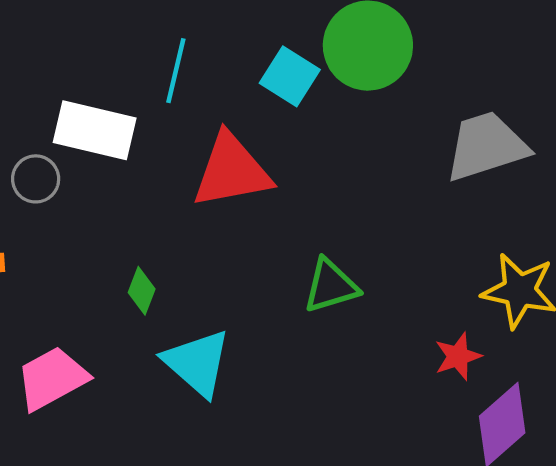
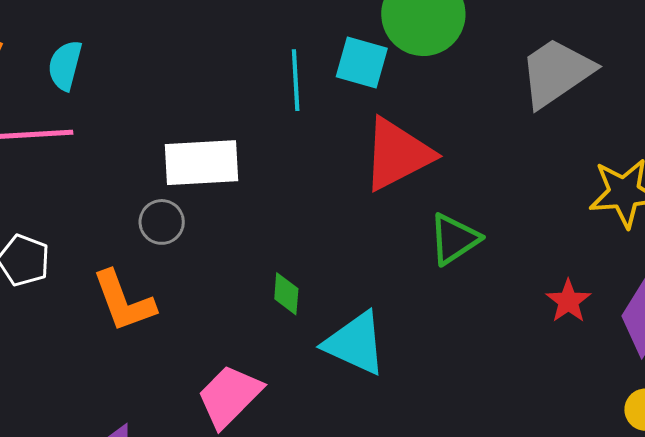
cyan line: (176, 71) -> (296, 80), moved
red triangle: (232, 171) -> (397, 154), moved
red star: (458, 356) -> (568, 301), moved

